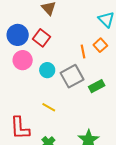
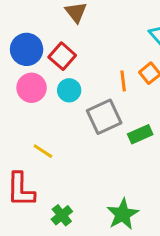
cyan circle: (47, 70) -> (69, 90), moved
yellow line: (49, 107) -> (43, 151), moved

